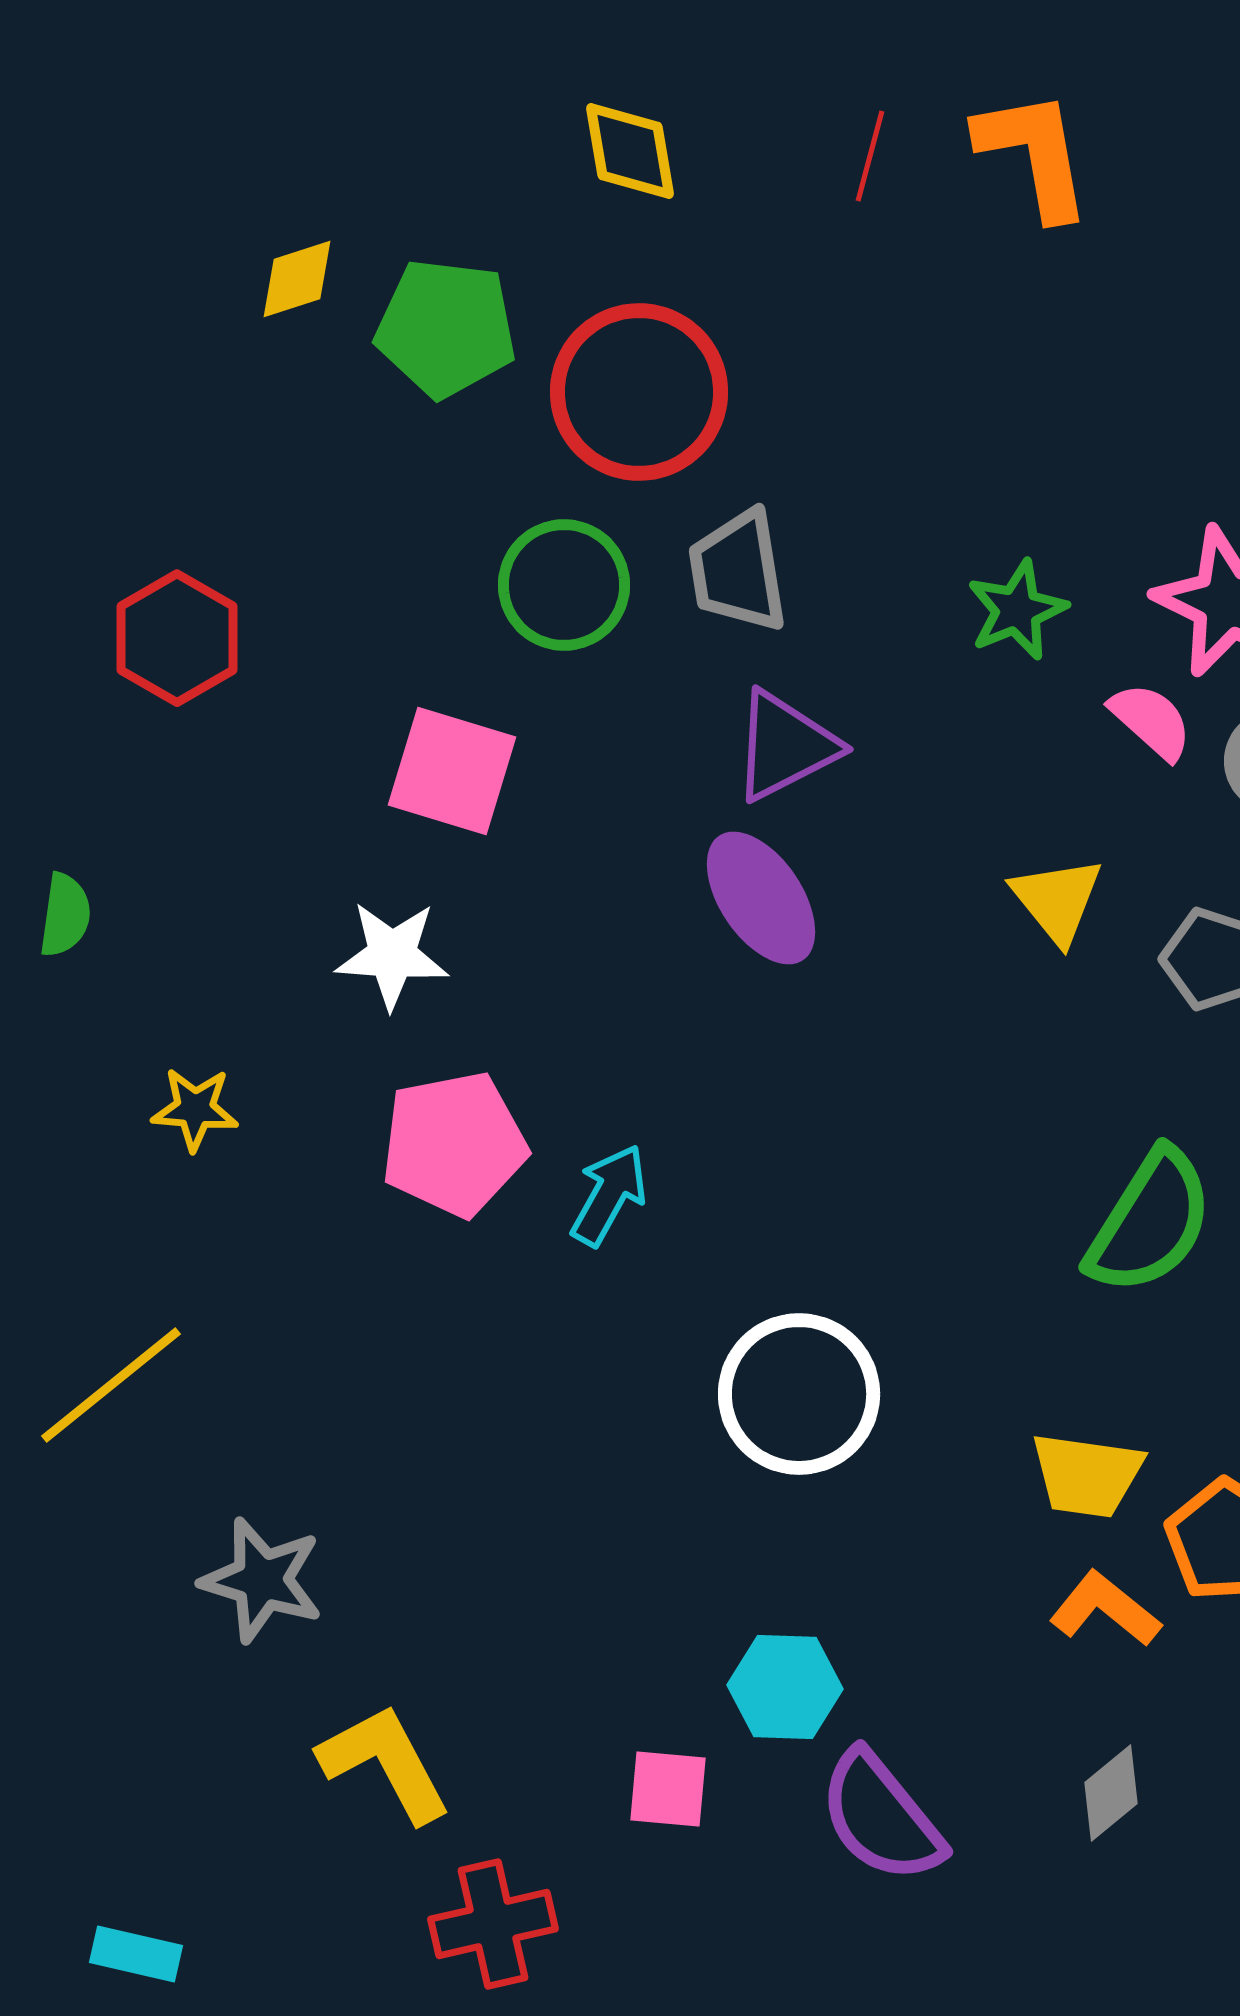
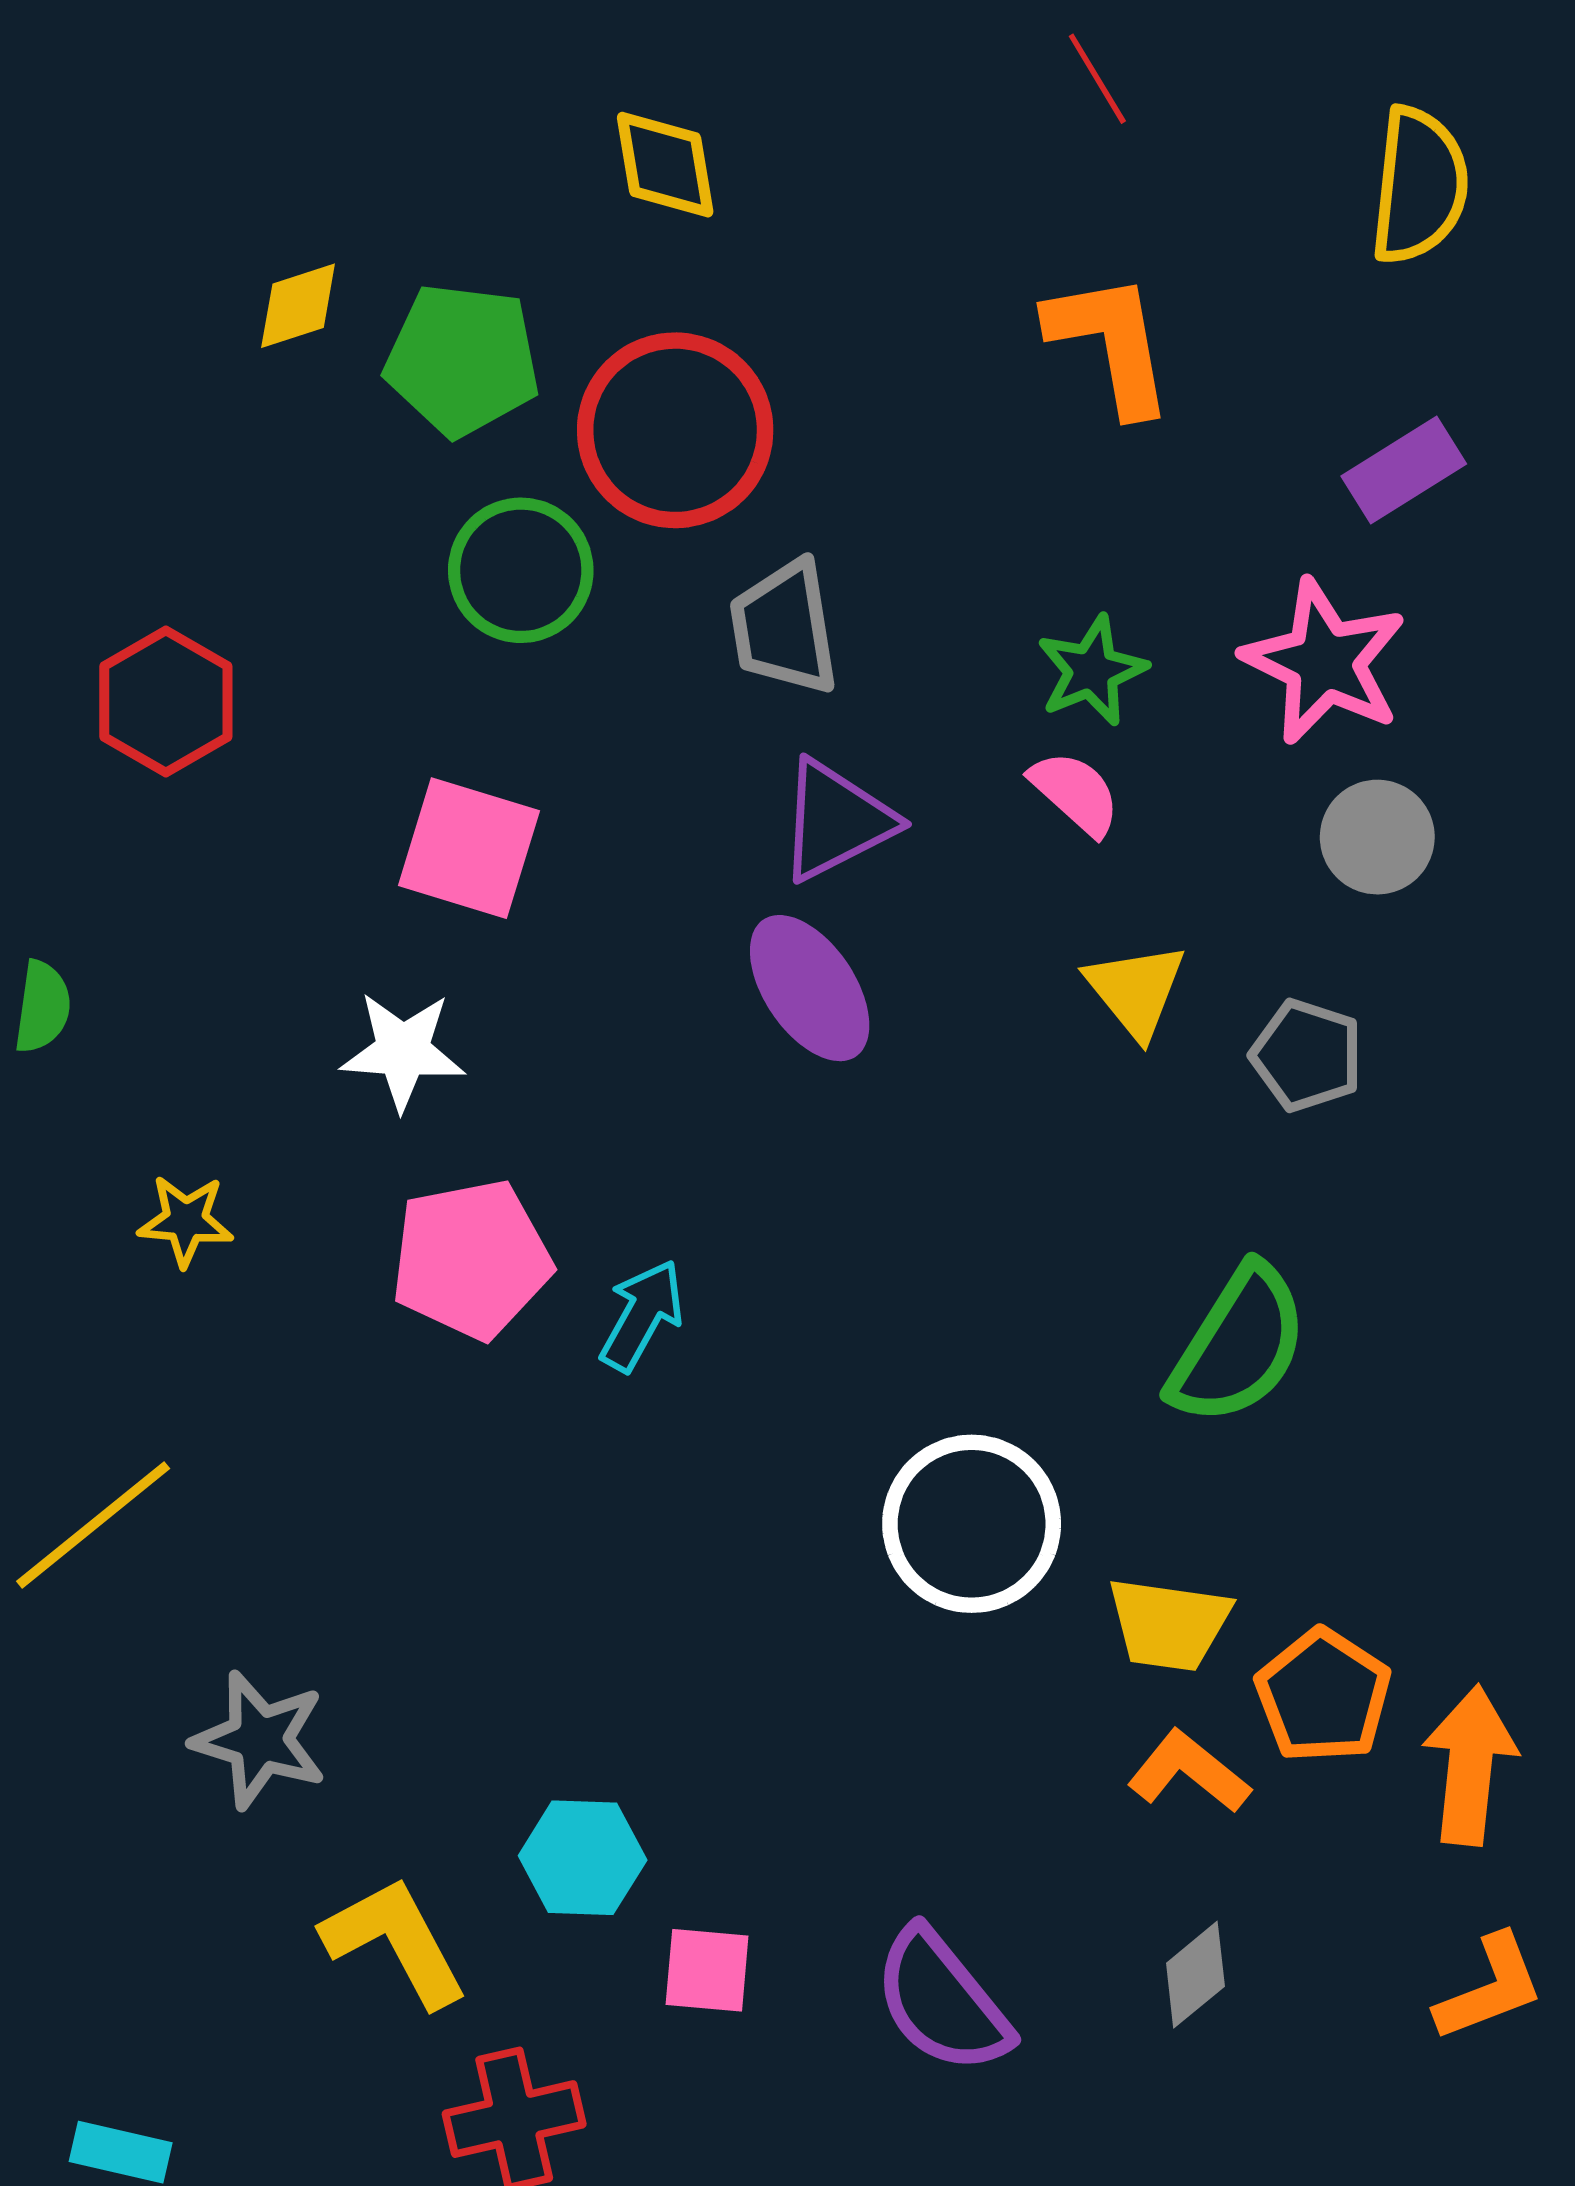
orange L-shape: (1034, 154) -> (1111, 343), moved
red line: (870, 156) -> (1097, 79), moved, turned -46
green circle: (564, 585) -> (521, 570), moved
pink semicircle: (1151, 721) -> (1075, 793), moved
white circle: (799, 1394) -> (972, 1524), moved
cyan hexagon: (785, 1687) -> (583, 1858), moved

